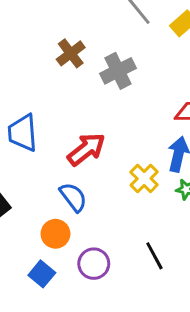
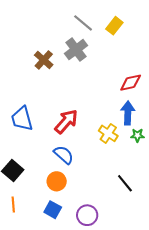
gray cross: (118, 71) -> (76, 50), moved
purple circle: (94, 264) -> (87, 215), moved

